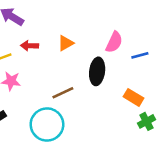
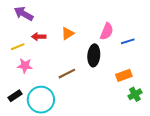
orange rectangle: (134, 97) -> (124, 75), turned -49
cyan circle: (47, 124) -> (41, 100), moved

